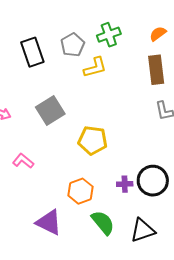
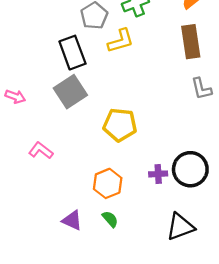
black rectangle: (32, 52) -> (72, 53), moved
purple triangle: (49, 222) -> (72, 220), size x0.7
green semicircle: (103, 223) -> (110, 219), moved, size x0.6

